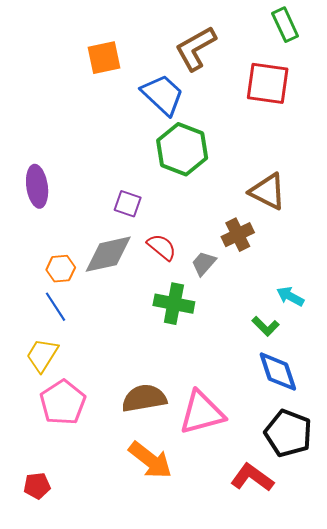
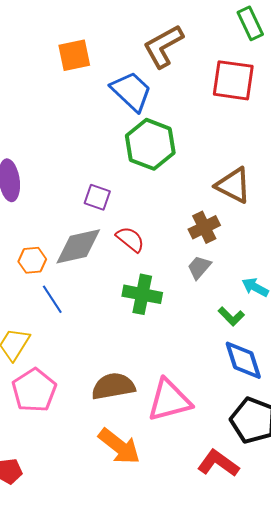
gray trapezoid: (204, 263) -> (199, 267), moved
blue line: (56, 307) -> (52, 299), moved

